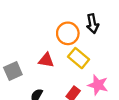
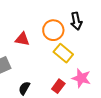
red triangle: (46, 60) -> (22, 39), moved

